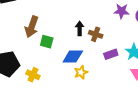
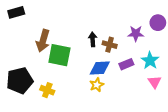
purple star: (121, 11) -> (136, 33), moved
green square: (47, 42) -> (59, 55), size x1.6
blue diamond: (73, 56) -> (100, 68), moved

